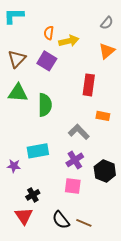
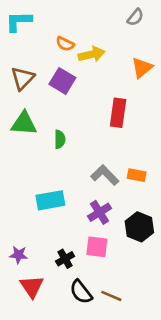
gray semicircle: (107, 23) -> (135, 17), moved
orange semicircle: (49, 33) -> (65, 44), turned -72
green semicircle: (45, 105) -> (60, 139), size x0.6
orange rectangle: (103, 116) -> (137, 175), moved
purple star: (14, 166) -> (19, 255), moved
black cross: (33, 195) -> (65, 259), moved

